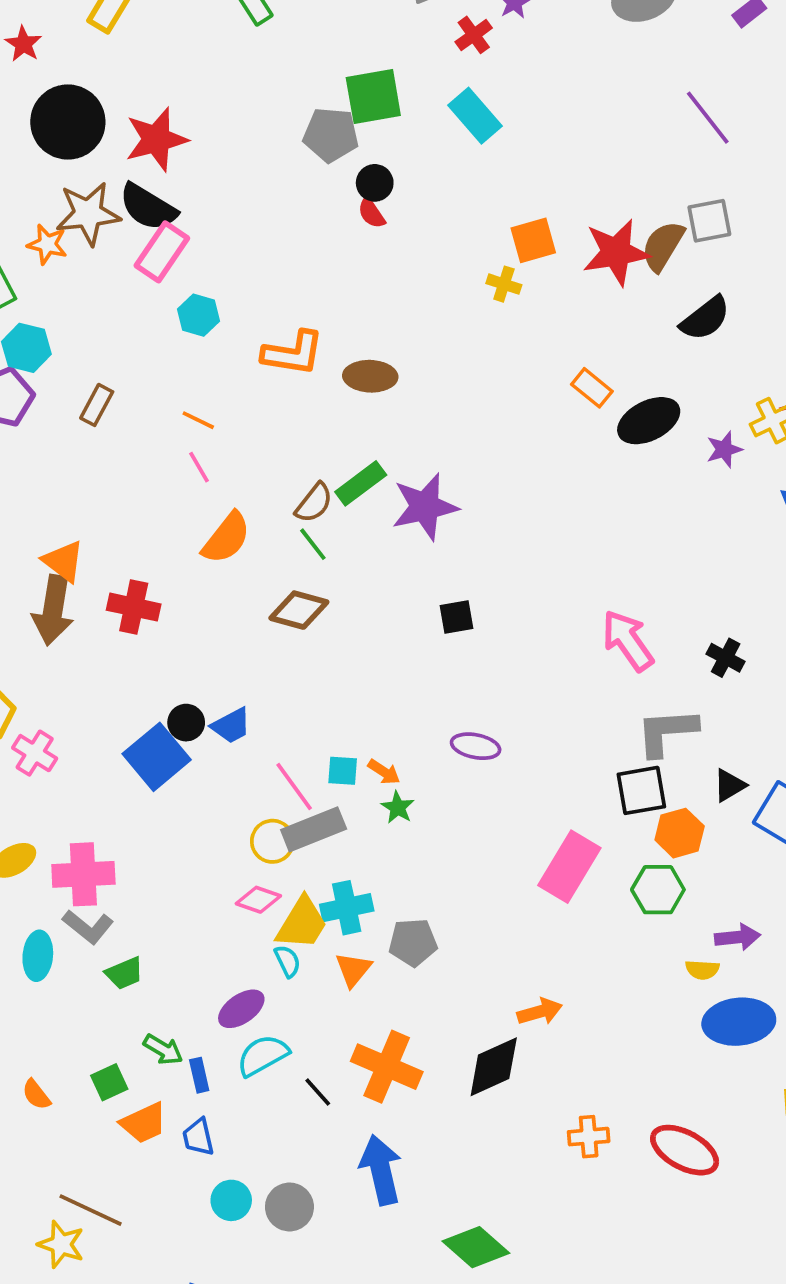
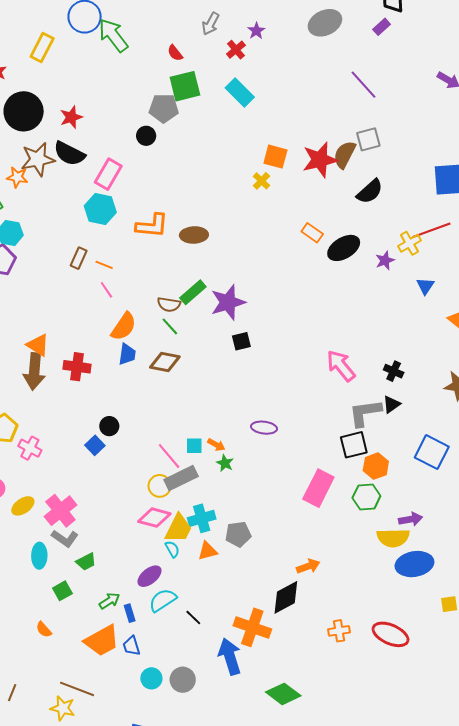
red star: (156, 139) -> (71, 117), size x0.7
black circle: (375, 183) -> (146, 136), moved
red semicircle: (371, 213) -> (175, 53), moved
orange square: (533, 240) -> (275, 157), turned 35
pink rectangle: (162, 252) -> (108, 174), moved
yellow cross: (504, 284) -> (261, 181), turned 30
cyan hexagon: (199, 315) -> (100, 209), size x1.4
brown rectangle: (97, 405) -> (79, 258), moved
brown semicircle: (314, 503) -> (169, 304), turned 65
black square: (457, 617) -> (241, 341), moved
blue trapezoid: (231, 726) -> (127, 354), moved, turned -50
blue square: (157, 757) -> (95, 445), size x0.6
black triangle: (729, 785) -> (391, 404), moved
pink cross: (83, 874) -> (60, 511), turned -32
pink diamond: (258, 900) -> (154, 518), size x1.4
orange triangle: (353, 970) -> (208, 551), turned 40
yellow semicircle: (702, 970) -> (393, 538), size x1.8
green arrow: (163, 1049) -> (110, 601), turned -60
orange cross: (387, 1067) -> (252, 627), moved
green square: (109, 1082) -> (62, 591), moved
orange trapezoid: (144, 1123) -> (102, 641), size x1.4

